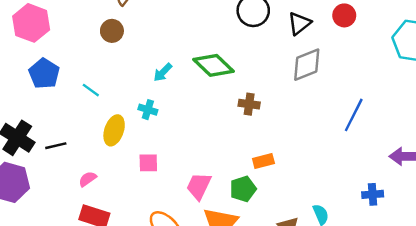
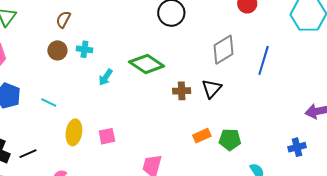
black triangle: (299, 23) -> (212, 89), moved
cyan cross: (148, 110) -> (84, 49), moved
blue line: (354, 115) -> (264, 60), moved
pink square: (148, 163) -> (107, 136), moved
green pentagon: (243, 189) -> (230, 140), moved, turned 30

